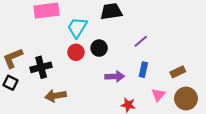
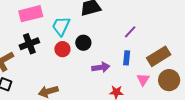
purple line: (141, 41) -> (130, 32), moved
black cross: (41, 67) -> (29, 44), moved
brown rectangle: (178, 72) -> (159, 56), size x1.6

